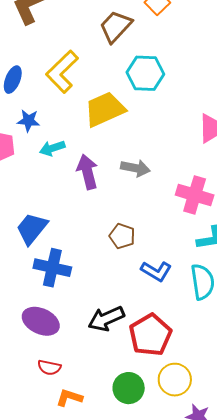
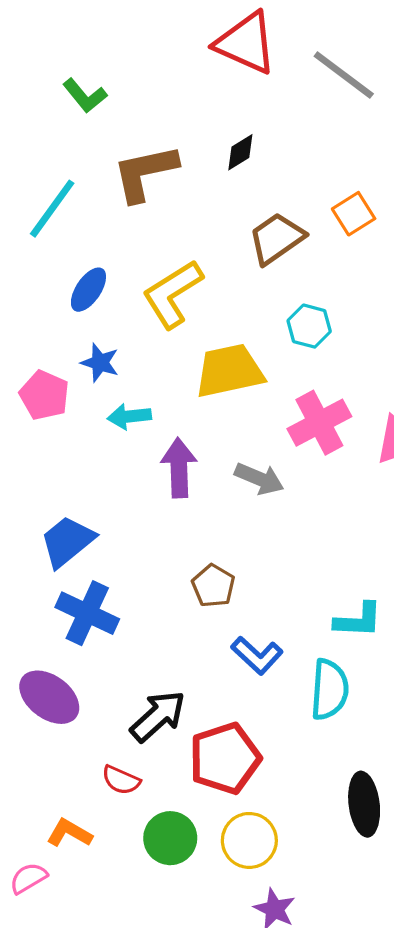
cyan hexagon: (145, 73) -> (309, 326), size x0.7
pink cross: (195, 195) -> (319, 423), moved, turned 33
black arrow: (106, 319) -> (158, 716), turned 150
red semicircle: (49, 367) -> (121, 780), moved

